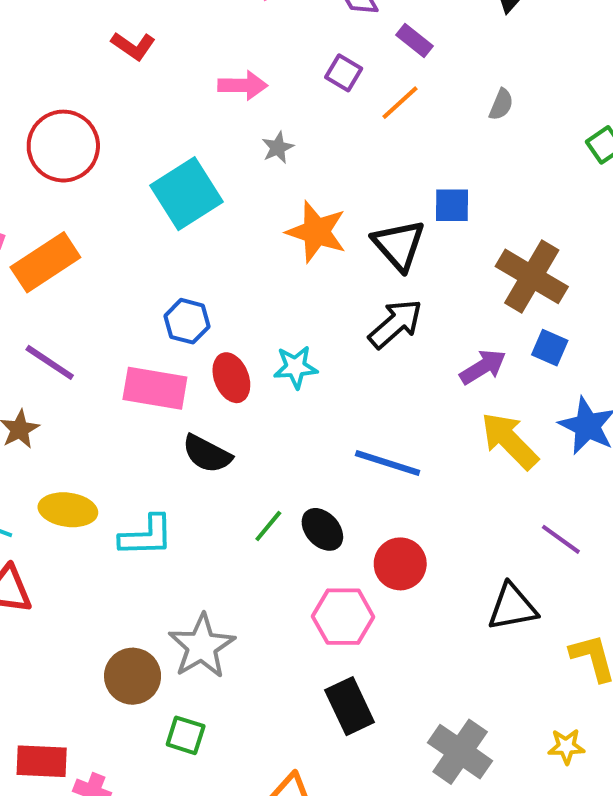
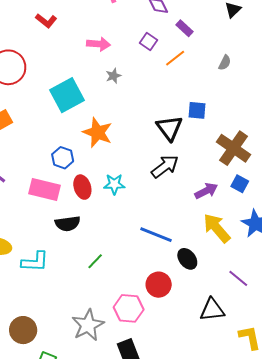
orange star: (316, 232) -> (98, 132), moved
black semicircle: (207, 454) -> (68, 224), turned -40
black ellipse: (322, 529) -> (187, 259), moved
gray star: (202, 646) -> (88, 325), moved

